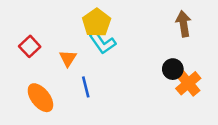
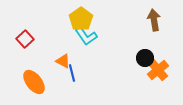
orange triangle: (68, 58) -> (63, 61), moved, turned -35

